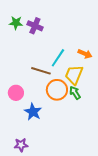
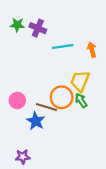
orange arrow: (85, 54) -> (92, 50), moved, turned -128
cyan line: (58, 58) -> (63, 46), moved, turned 48
brown line: (41, 71) -> (46, 107), moved

